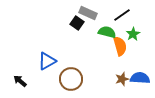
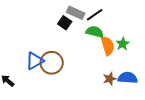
black line: (122, 15) -> (95, 15), moved
green star: (133, 34) -> (123, 44), moved
brown circle: (71, 79) -> (52, 63), moved

